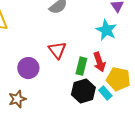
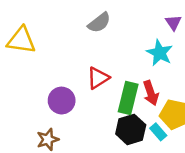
red triangle: (57, 50) -> (98, 78), turned 36
green rectangle: (81, 66) -> (128, 98), size x1.4

